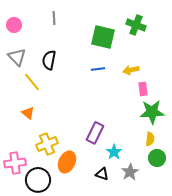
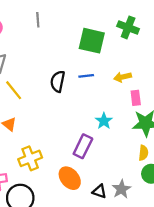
black semicircle: (49, 60) -> (58, 81), moved
cyan star: (114, 152) -> (104, 121), moved
orange ellipse: (67, 162) -> (70, 178), moved, turned -65
black triangle: (102, 174) -> (99, 191), moved

